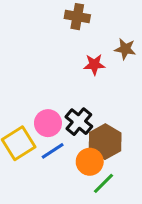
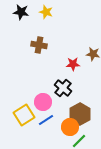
brown cross: (77, 17) -> (39, 45), moved
black cross: (79, 122) -> (63, 88), moved

